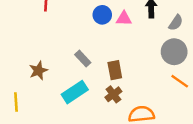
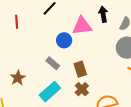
blue circle: (102, 15) -> (64, 40), moved
pink triangle: (124, 19) -> (82, 26), size x1.5

